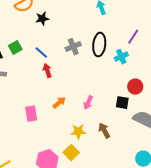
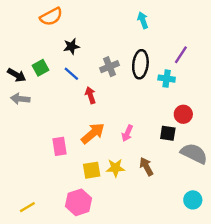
black star: (42, 19) -> (71, 46), moved
cyan cross: (121, 57) -> (167, 79), turned 32
red arrow: (47, 71) -> (90, 95), moved
orange arrow: (59, 103) -> (93, 133), size x1.5
yellow square: (71, 153) -> (92, 170), moved, turned 35

